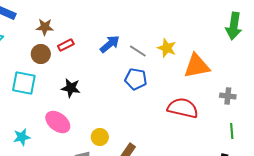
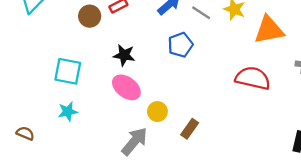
blue pentagon: (136, 79) -> (180, 45), moved, turned -30
cyan square: (24, 83) -> (68, 71), moved
pink ellipse: (58, 122) -> (126, 87), moved

